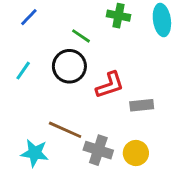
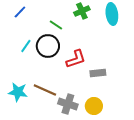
green cross: (119, 16) -> (82, 11), turned -35
cyan line: (23, 71) -> (26, 46), moved
cyan star: (35, 153) -> (18, 92), moved

